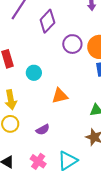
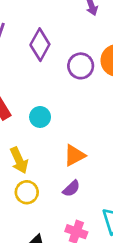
orange triangle: (60, 96) -> (74, 155), moved

